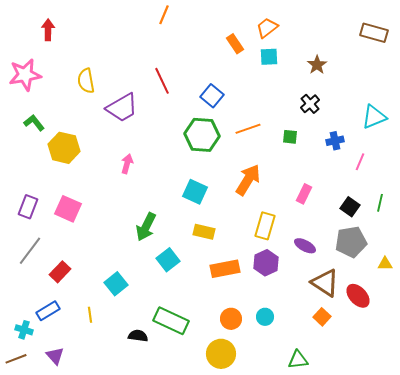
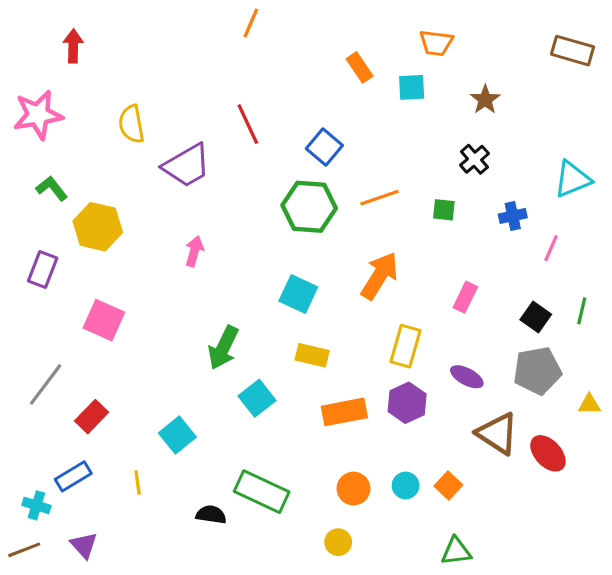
orange trapezoid: (267, 28) -> (436, 43), moved, turned -135
purple rectangle: (28, 207) -> (43, 270), moved
orange square: (322, 317) -> (448, 485), moved
yellow circle: (221, 354) -> (338, 542), size x0.6

